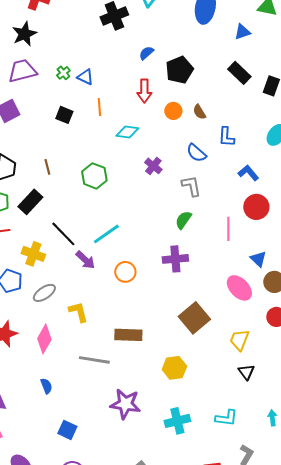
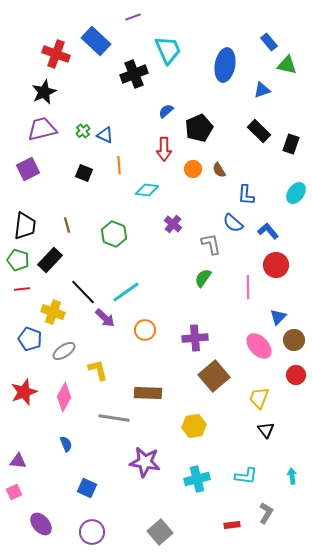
blue semicircle: (196, 153) -> (233, 223), moved
purple cross: (175, 259) -> (195, 338), moved
blue triangle: (258, 259) -> (278, 317), turned 30

